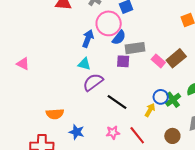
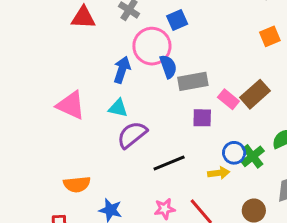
blue semicircle: (119, 38) -> (168, 67), turned -56
purple square: (123, 61) -> (202, 118), moved
pink triangle: (23, 64) -> (71, 105), moved, size x1.5
black line: (117, 102) -> (169, 163), turned -55
yellow arrow: (150, 110) -> (219, 173), turned 56

